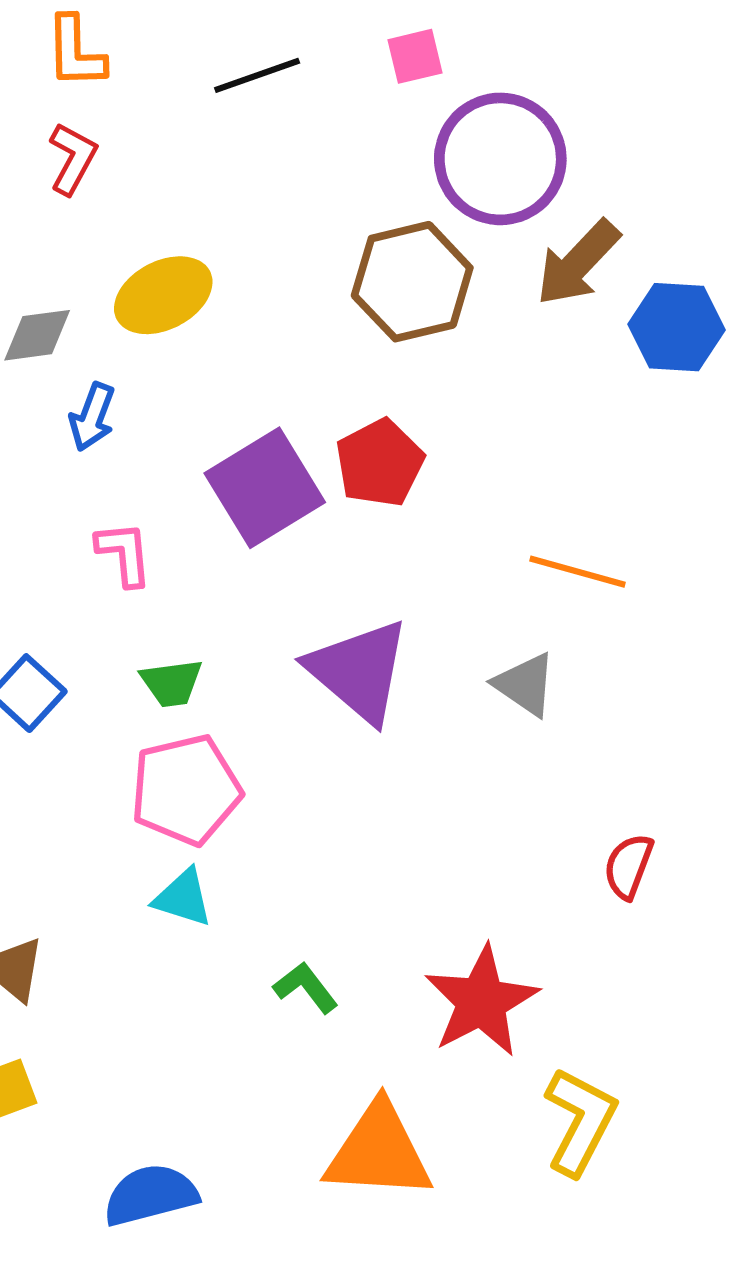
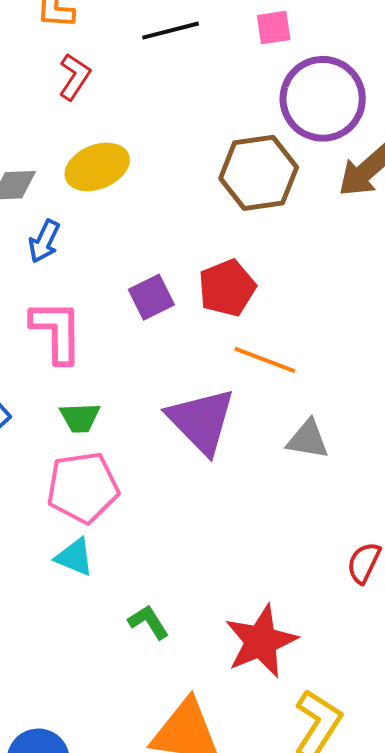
red L-shape: (73, 159) -> (75, 77), moved
purple square: (265, 488) -> (151, 297), size x0.6
pink L-shape: (124, 554) -> (57, 331), size x1.5
orange line: (578, 572) -> (265, 360), moved
gray triangle: (525, 684) -> (308, 439), turned -30

